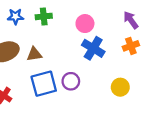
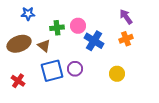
green cross: (44, 16) -> (57, 28), moved
pink circle: (85, 24) -> (78, 26), moved
brown triangle: (34, 54) -> (44, 46), turned 48

